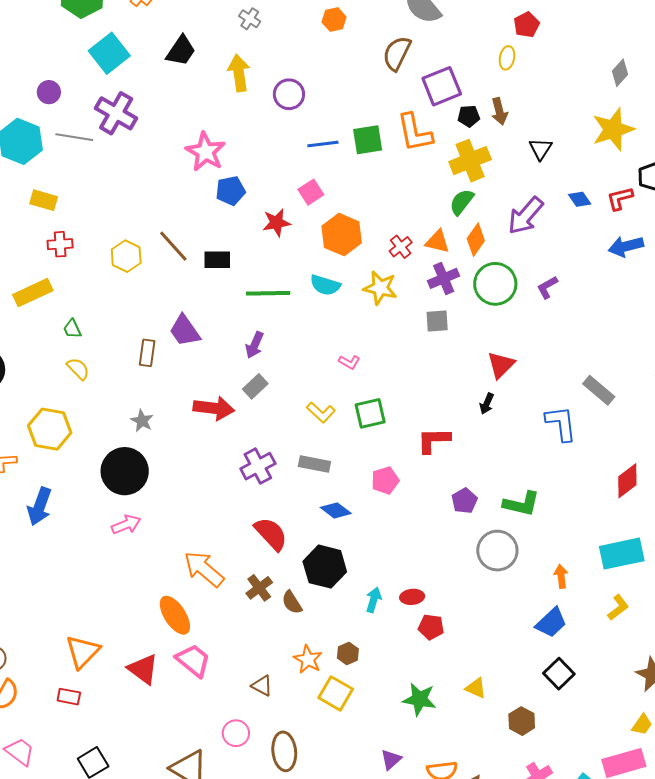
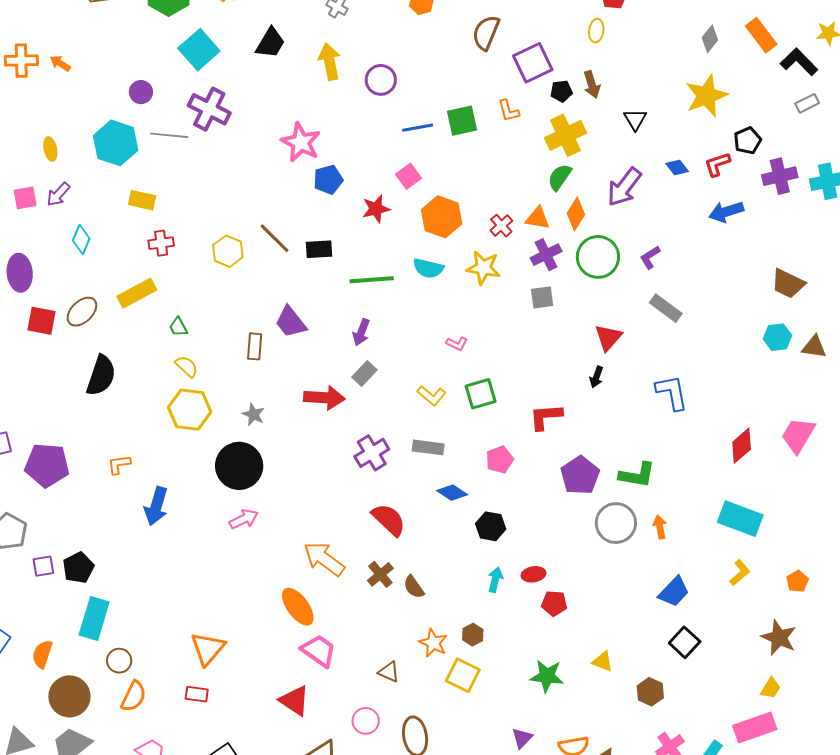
orange L-shape: (415, 133) -> (509, 111), size x0.6
gray rectangle: (599, 390) -> (666, 308), moved
yellow hexagon: (50, 429) -> (190, 410), moved
purple pentagon: (464, 501) -> (580, 475), size x1.5
cyan rectangle: (622, 554) -> (740, 519), turned 36
black hexagon: (325, 567) -> (491, 526), moved, size x0.7
orange arrow: (561, 576) -> (660, 527), moved
red triangle: (143, 669) -> (295, 701), moved

